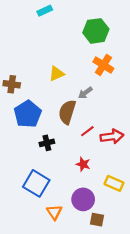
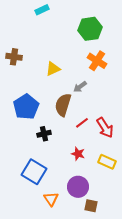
brown cross: (12, 84) -> (14, 57), moved
red arrow: (112, 136) -> (105, 128), turned 65
yellow rectangle: (114, 183) -> (107, 162), moved

